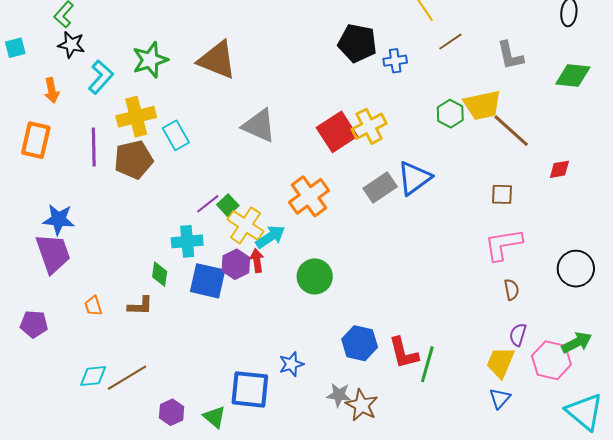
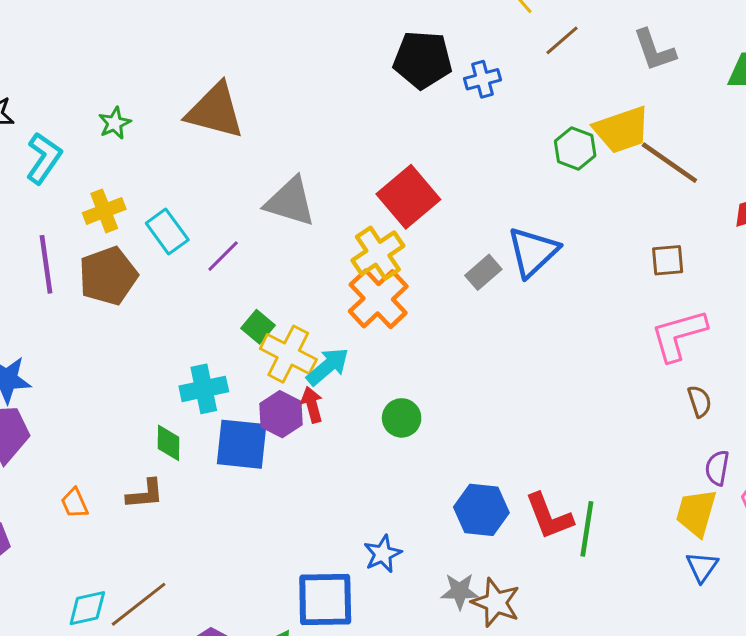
green star: (150, 60) -> (115, 123), size x0.6
yellow cross: (136, 117) -> (104, 211), size x0.7
yellow cross: (369, 126) -> (378, 253), moved
gray rectangle: (380, 188) -> (483, 272), size x0.7
purple line: (208, 204) -> (223, 256), moved
green circle: (315, 276) -> (402, 418), size x0.7

